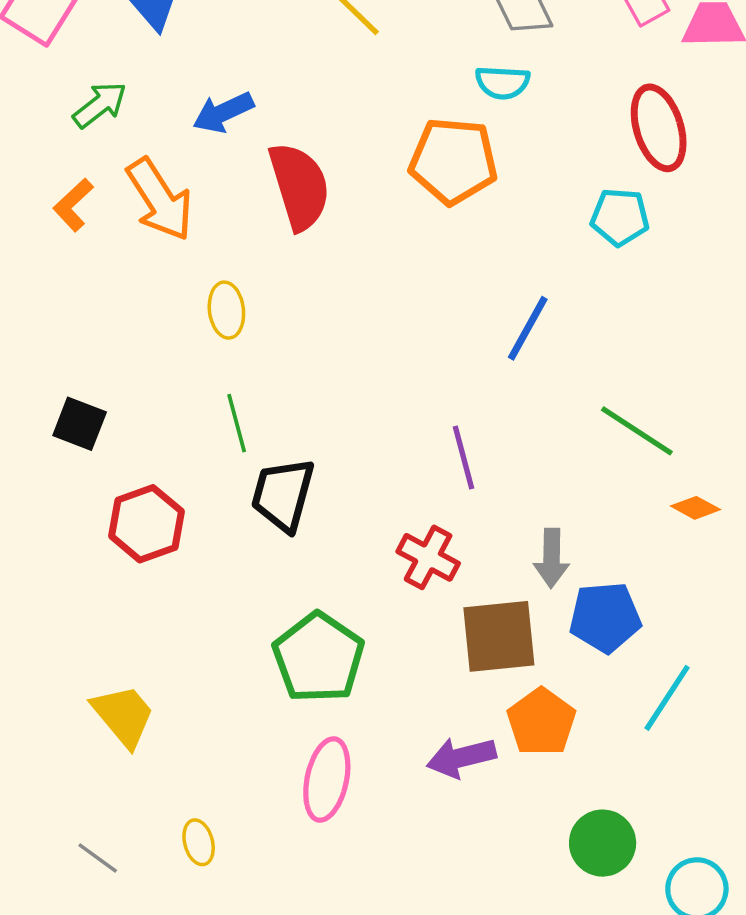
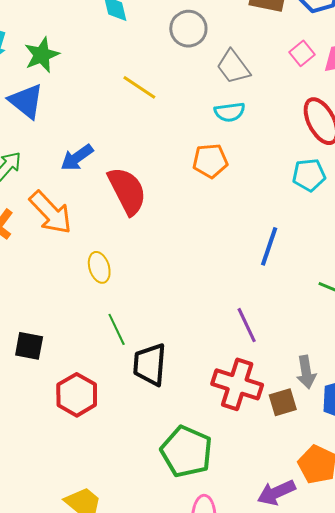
orange pentagon: (453, 161) -> (210, 161), size x0.7
red cross: (428, 557) -> (237, 384), size x1.4
brown square: (499, 636) -> (283, 402), moved, size x0.6

